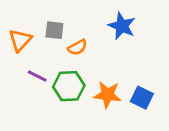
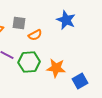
blue square: (142, 98) -> (80, 81), moved, turned 35

